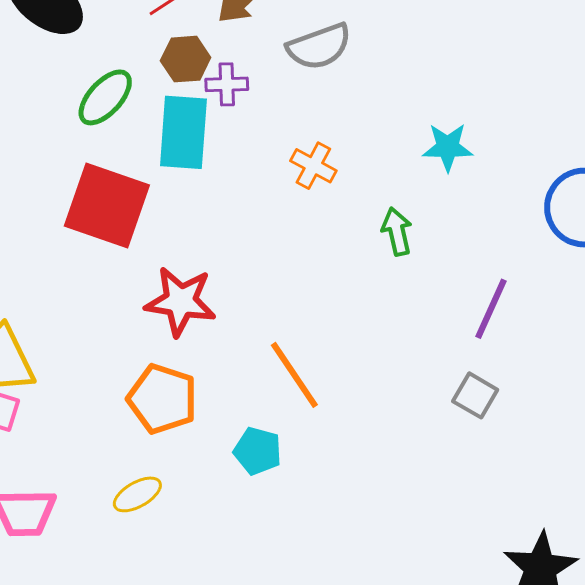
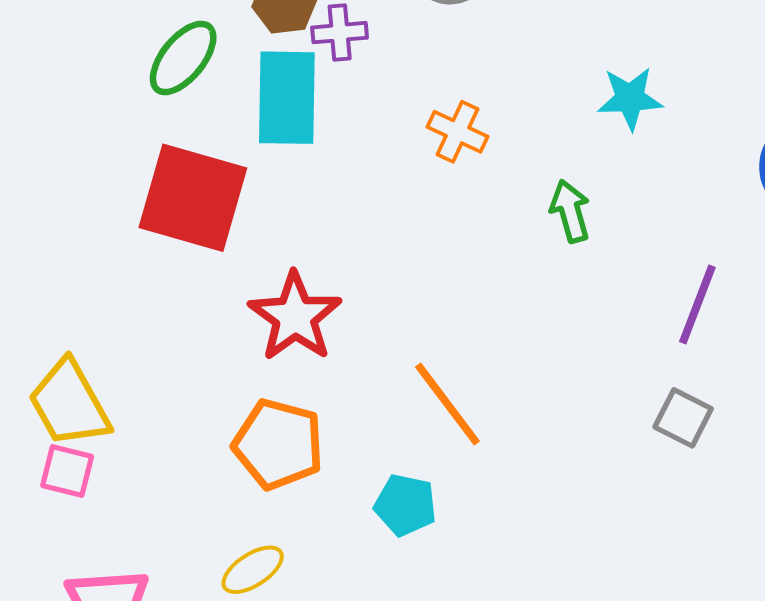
red star: (181, 301) -> (295, 317), turned 30

